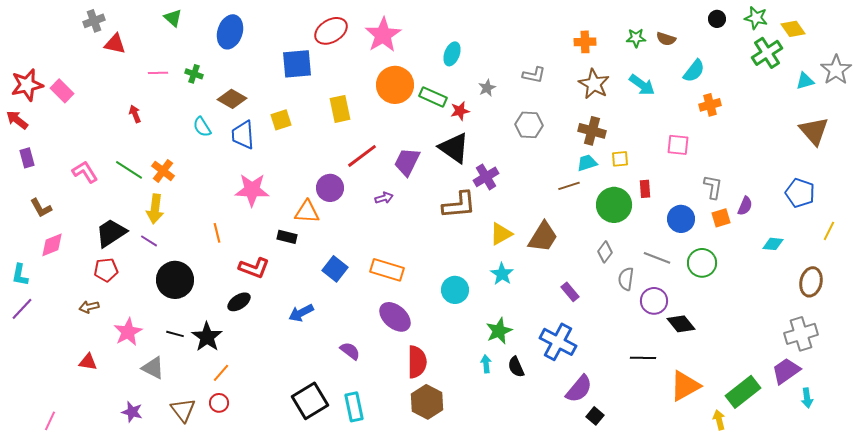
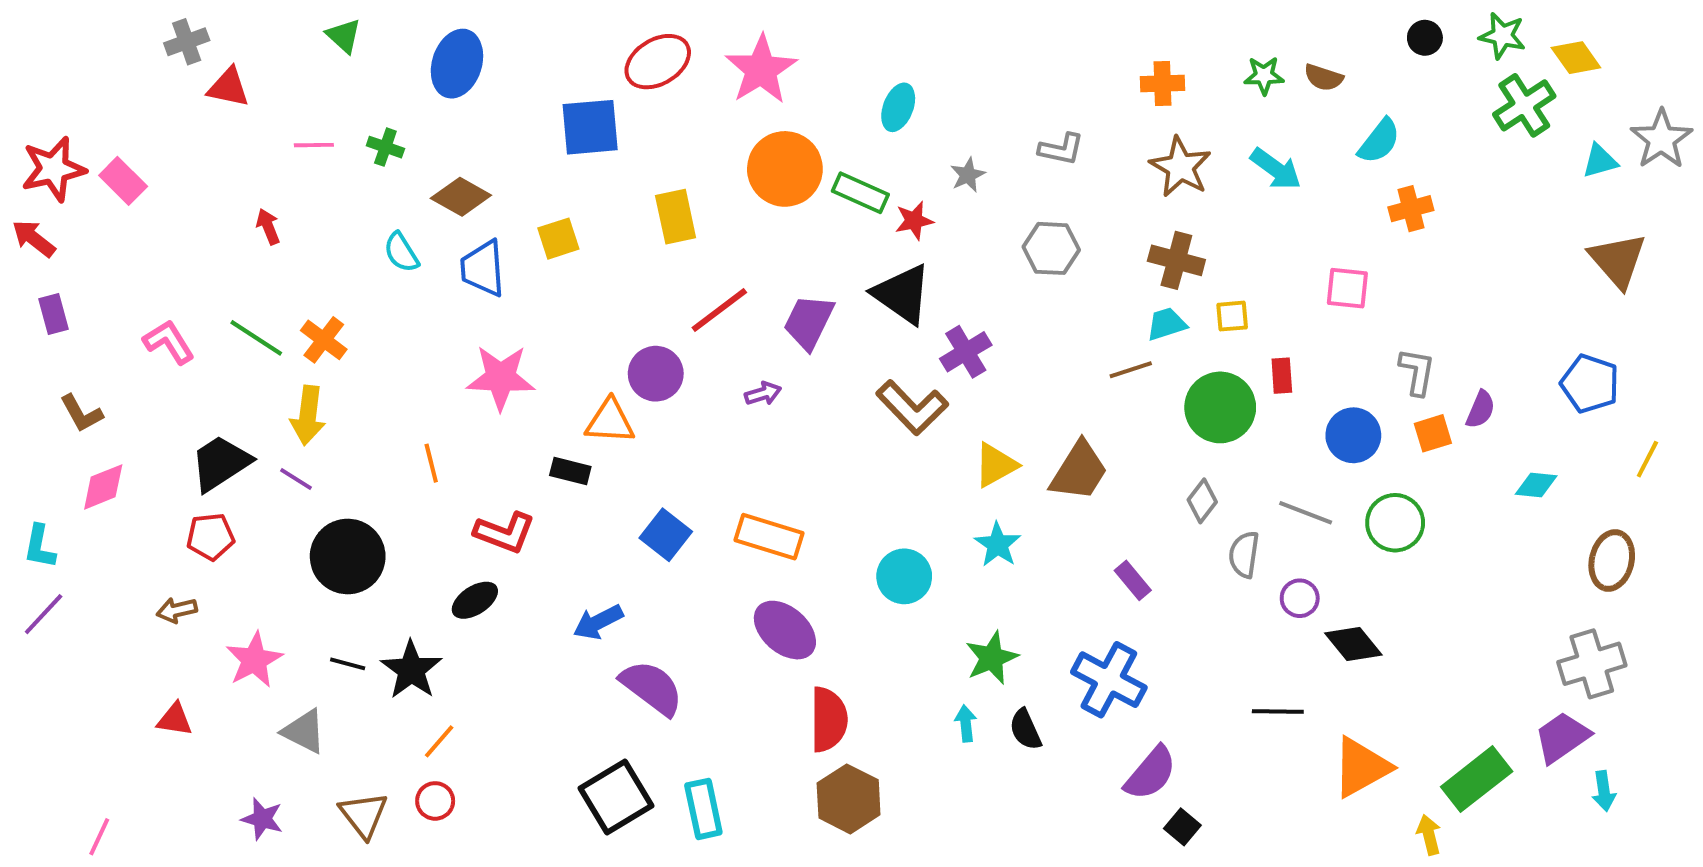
brown L-shape: (459, 205) -> (912, 407), turned 51
purple circle: (654, 301) -> (1300, 598), size x0.7
purple semicircle: (350, 351) -> (652, 688), moved, size x1.6

